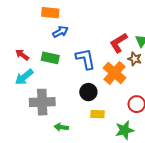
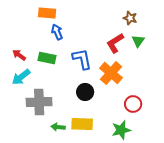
blue arrow: (60, 32) -> (57, 32), turned -84
brown star: (135, 59) -> (130, 18), moved
yellow rectangle: (97, 114) -> (82, 124), moved, size x1.5

